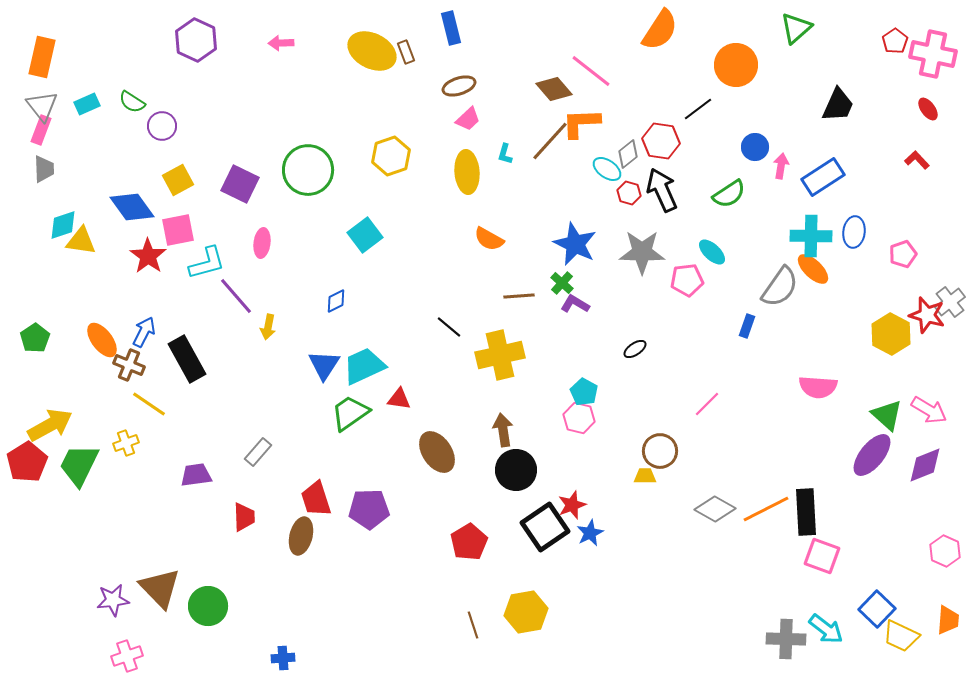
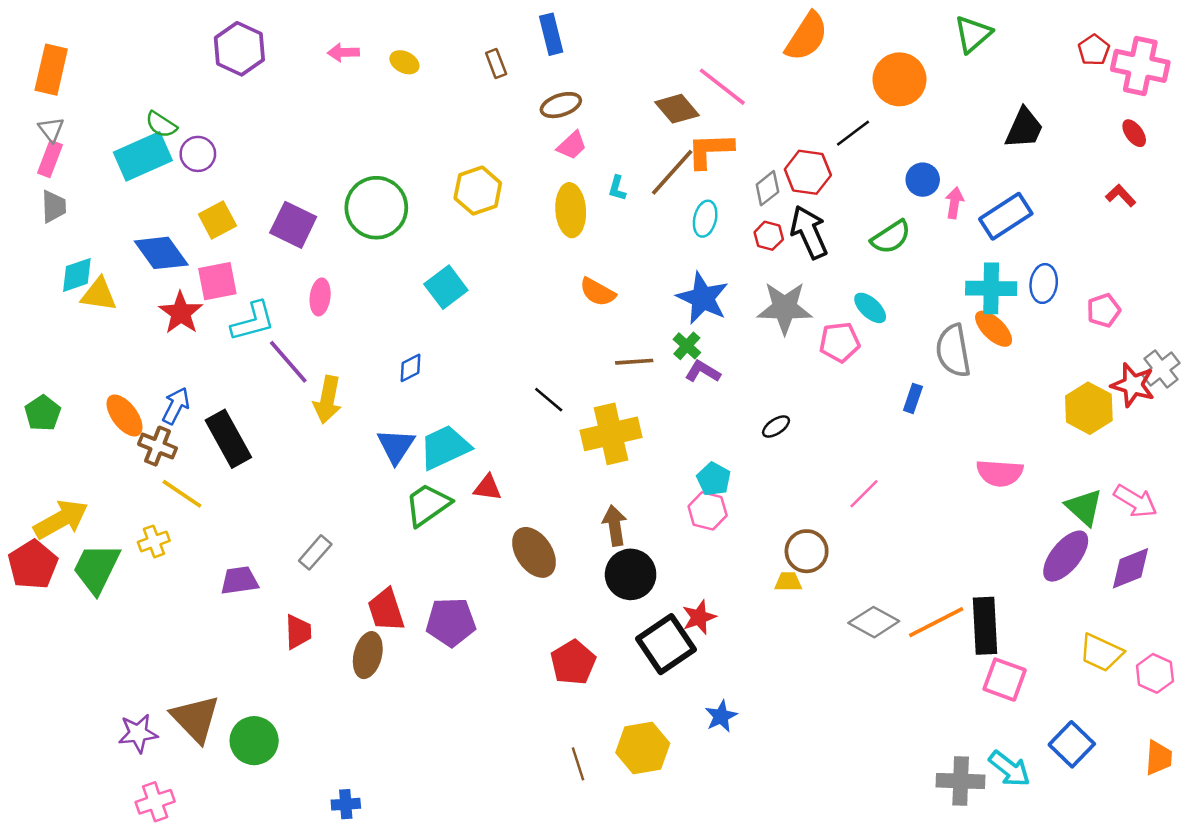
yellow ellipse: (372, 51) -> (404, 62), moved, size x0.5
cyan rectangle: (87, 104) -> (143, 156), moved, size x1.8
gray triangle: (42, 106) -> (51, 129), size x0.7
cyan ellipse: (607, 169) -> (705, 219), moved, turned 68
gray semicircle: (780, 287) -> (953, 351), turned 135
yellow arrow: (268, 327) -> (327, 400), size x1.5
blue star: (590, 533) -> (721, 716), moved
yellow trapezoid: (901, 636) -> (1101, 653), moved

